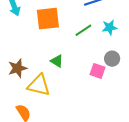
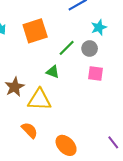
green line: (83, 30) -> (67, 48), moved
gray circle: (112, 59) -> (90, 48), moved

